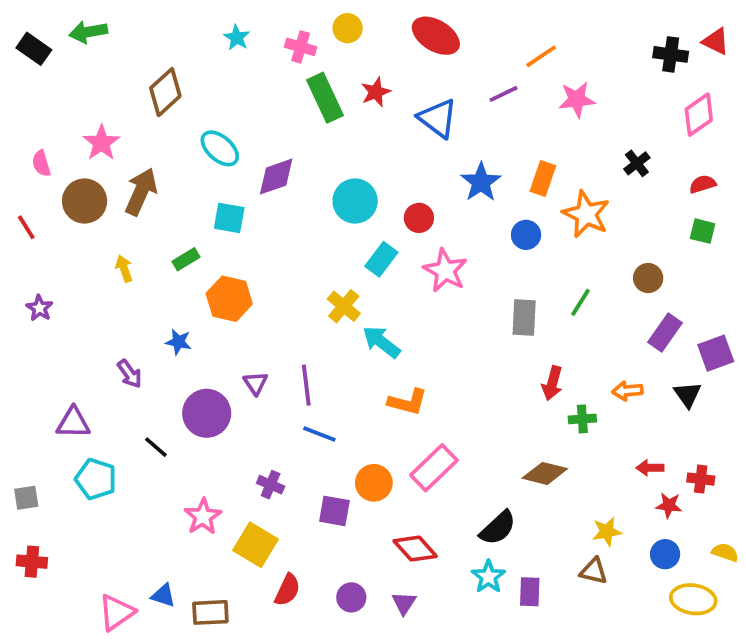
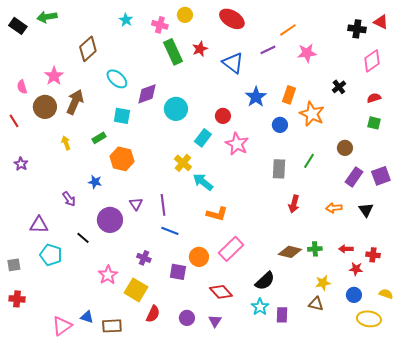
cyan circle: (355, 201) -> (176, 109), moved
purple square: (716, 353) -> (381, 176), moved
green cross: (582, 419) -> (315, 249), moved

